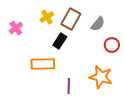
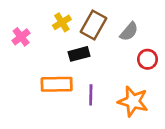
black rectangle: (60, 41) -> (79, 54), turned 42
purple line: (69, 86) -> (91, 95), moved

